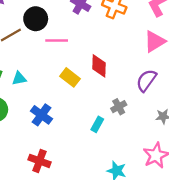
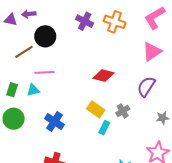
pink line: (57, 40) -> (44, 72), moved
red diamond: (99, 66) -> (103, 76), turned -75
yellow rectangle: (70, 77) -> (96, 109), moved

